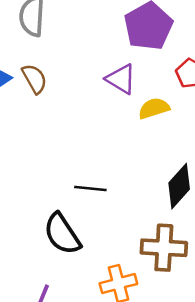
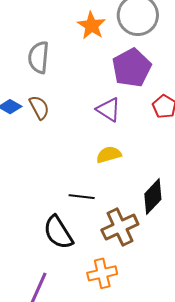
yellow semicircle: (154, 108) -> (109, 155), moved
brown cross: (164, 248) -> (120, 227), moved, turned -30

